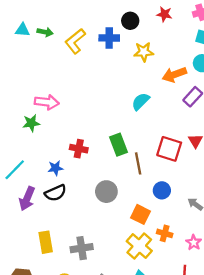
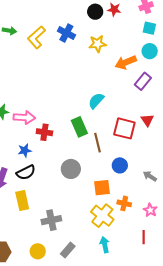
black circle: (130, 21) -> (95, 12), moved
blue cross: (109, 38) -> (66, 33), turned 30
cyan semicircle: (141, 101) -> (96, 101), moved
pink arrow: (47, 102) -> (24, 117), moved
orange square: (141, 214) -> (102, 188), turned -30
yellow rectangle: (46, 242) -> (22, 200), moved

